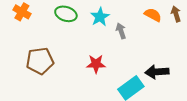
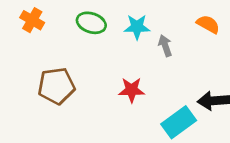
cyan star: (100, 17) -> (137, 27), turned 30

